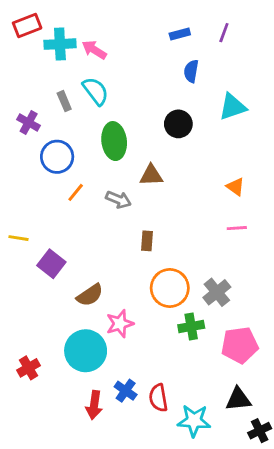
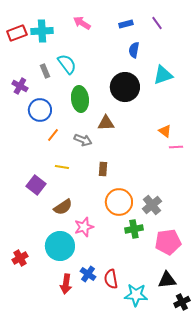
red rectangle: (27, 25) -> (17, 33), moved
purple line: (224, 33) -> (157, 23), turned -56
pink arrow: (94, 50) -> (82, 23), moved
black circle: (178, 124) -> (125, 87), size x1.5
pink line: (237, 228) -> (176, 147), moved
yellow line: (19, 238) -> (62, 167), moved

